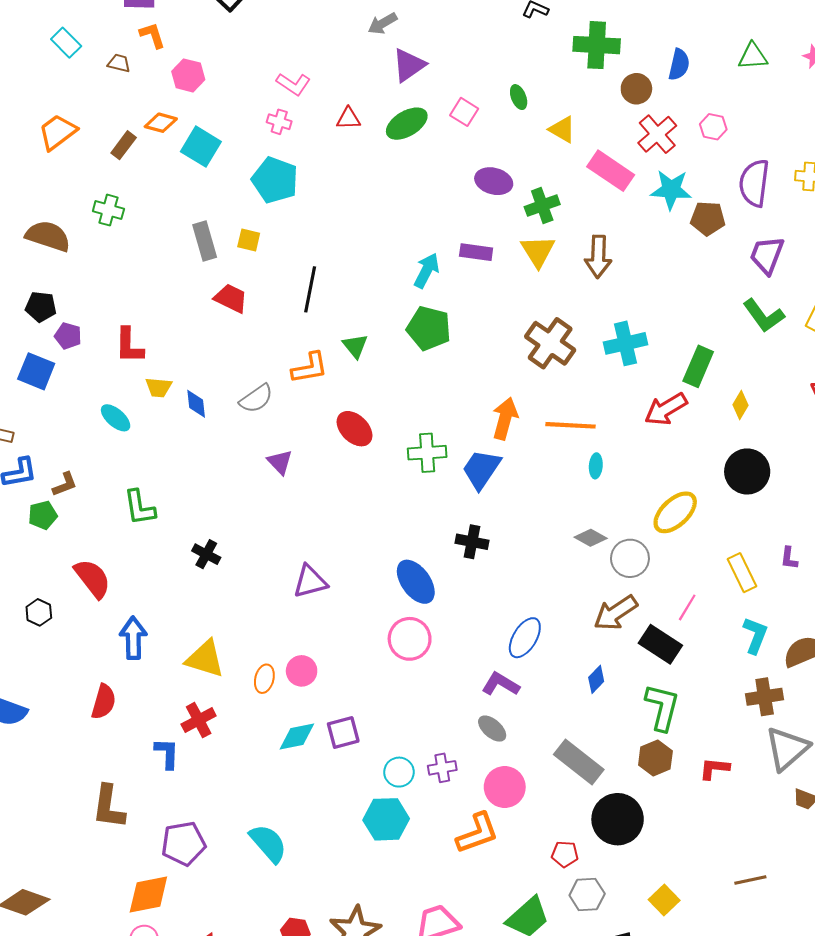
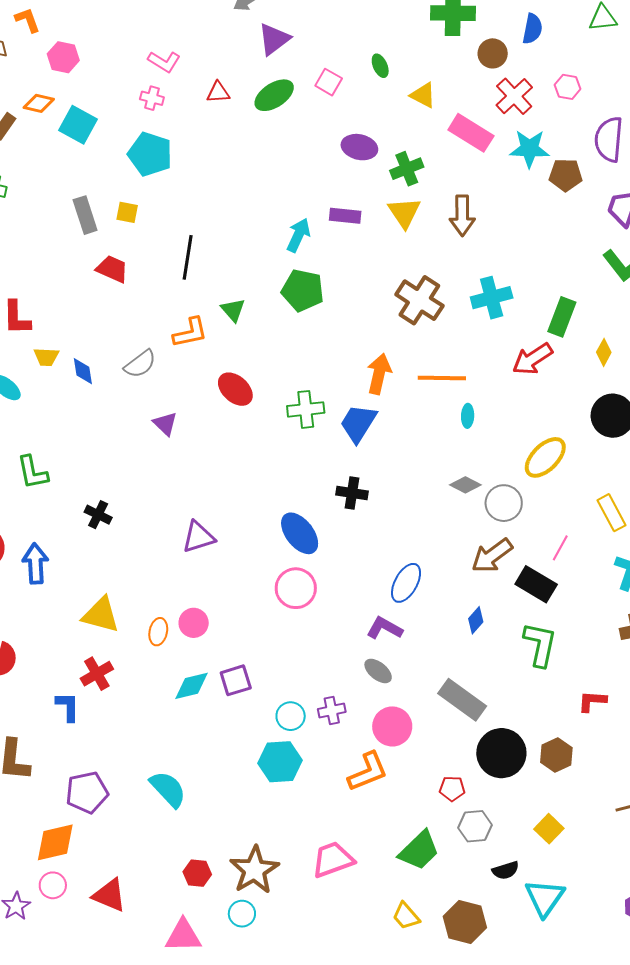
blue arrow: (133, 638) -> (35, 564), moved
brown hexagon: (655, 758) -> (556, 755), moved

